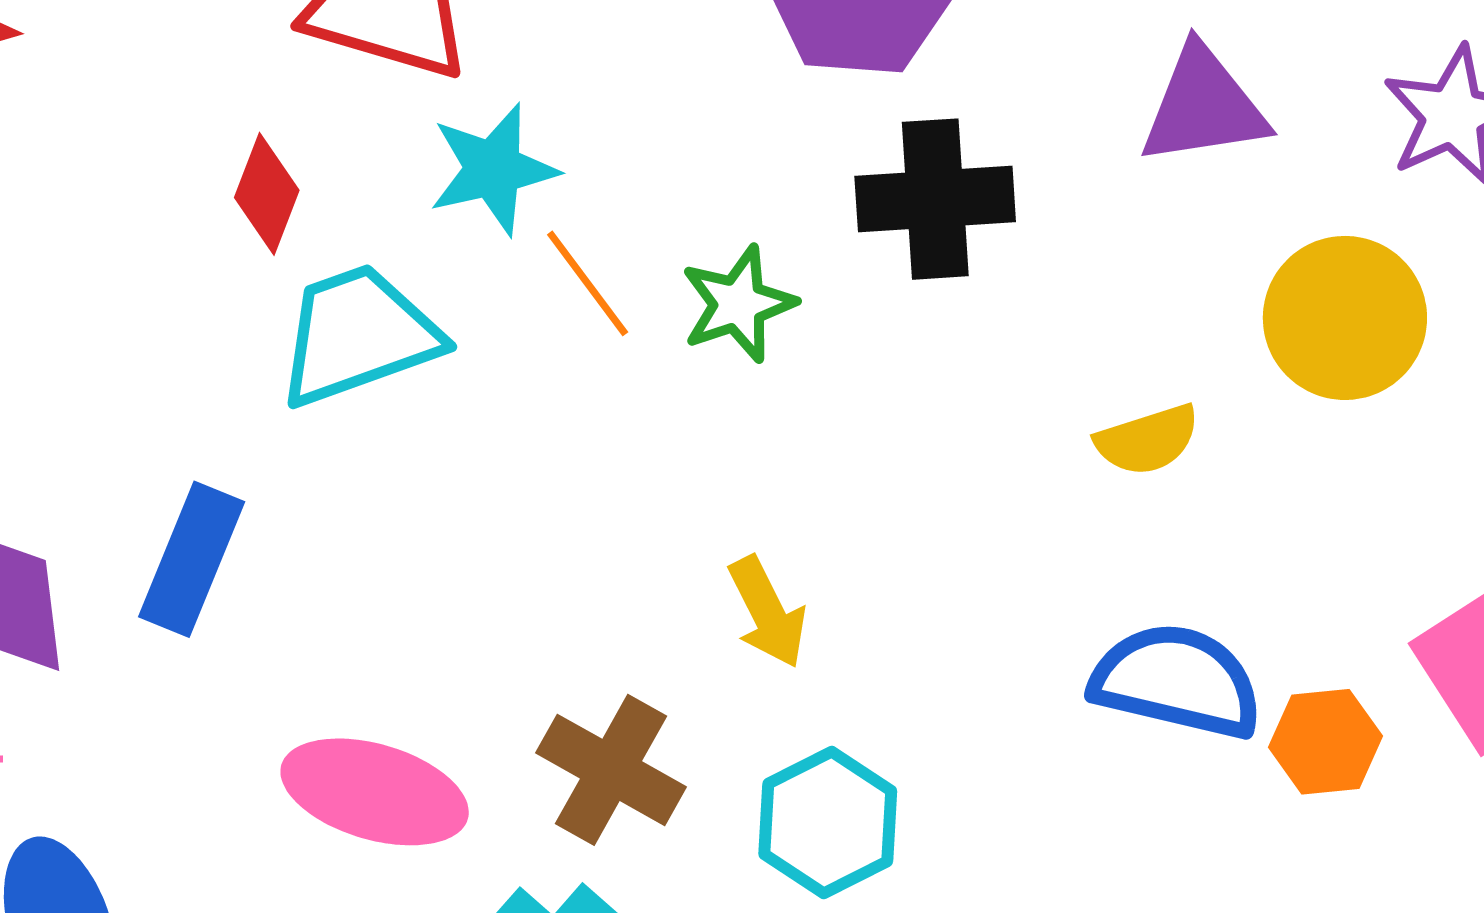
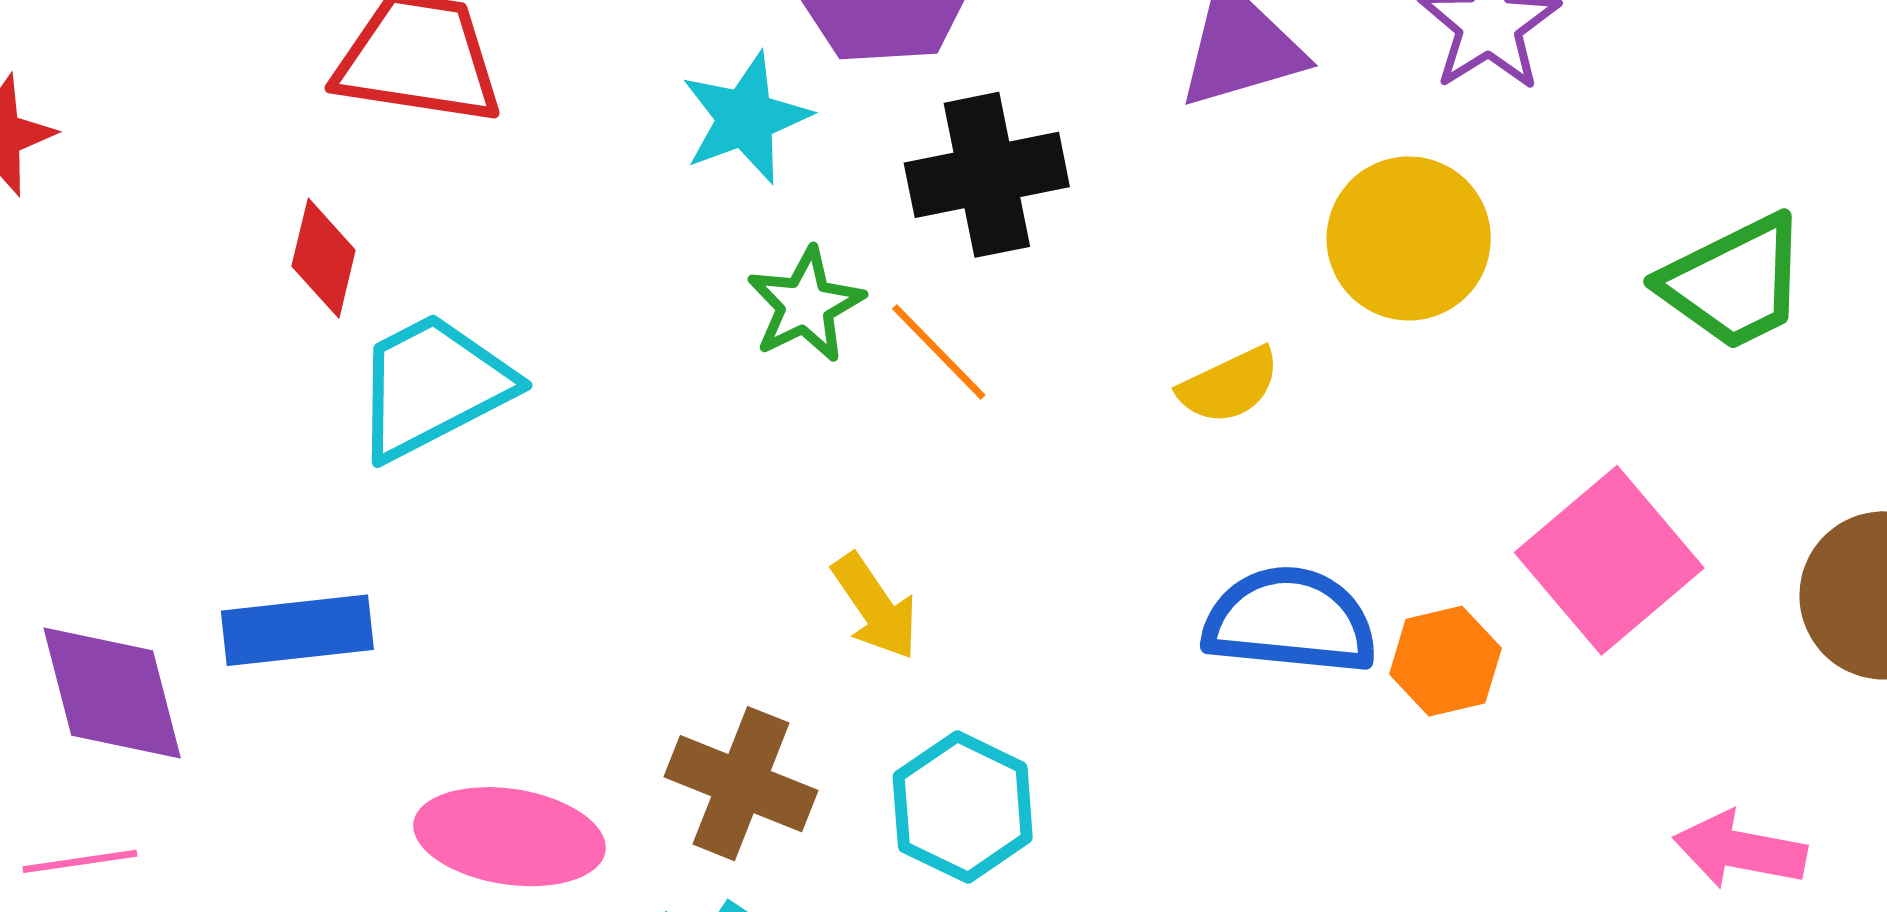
cyan star: (493, 169) -> (745, 118), moved
orange line: (588, 283) -> (939, 352), moved
blue rectangle: (192, 559) -> (297, 630), turned 69

